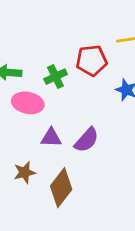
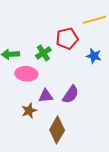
brown star: (25, 172) -> (29, 111), moved

